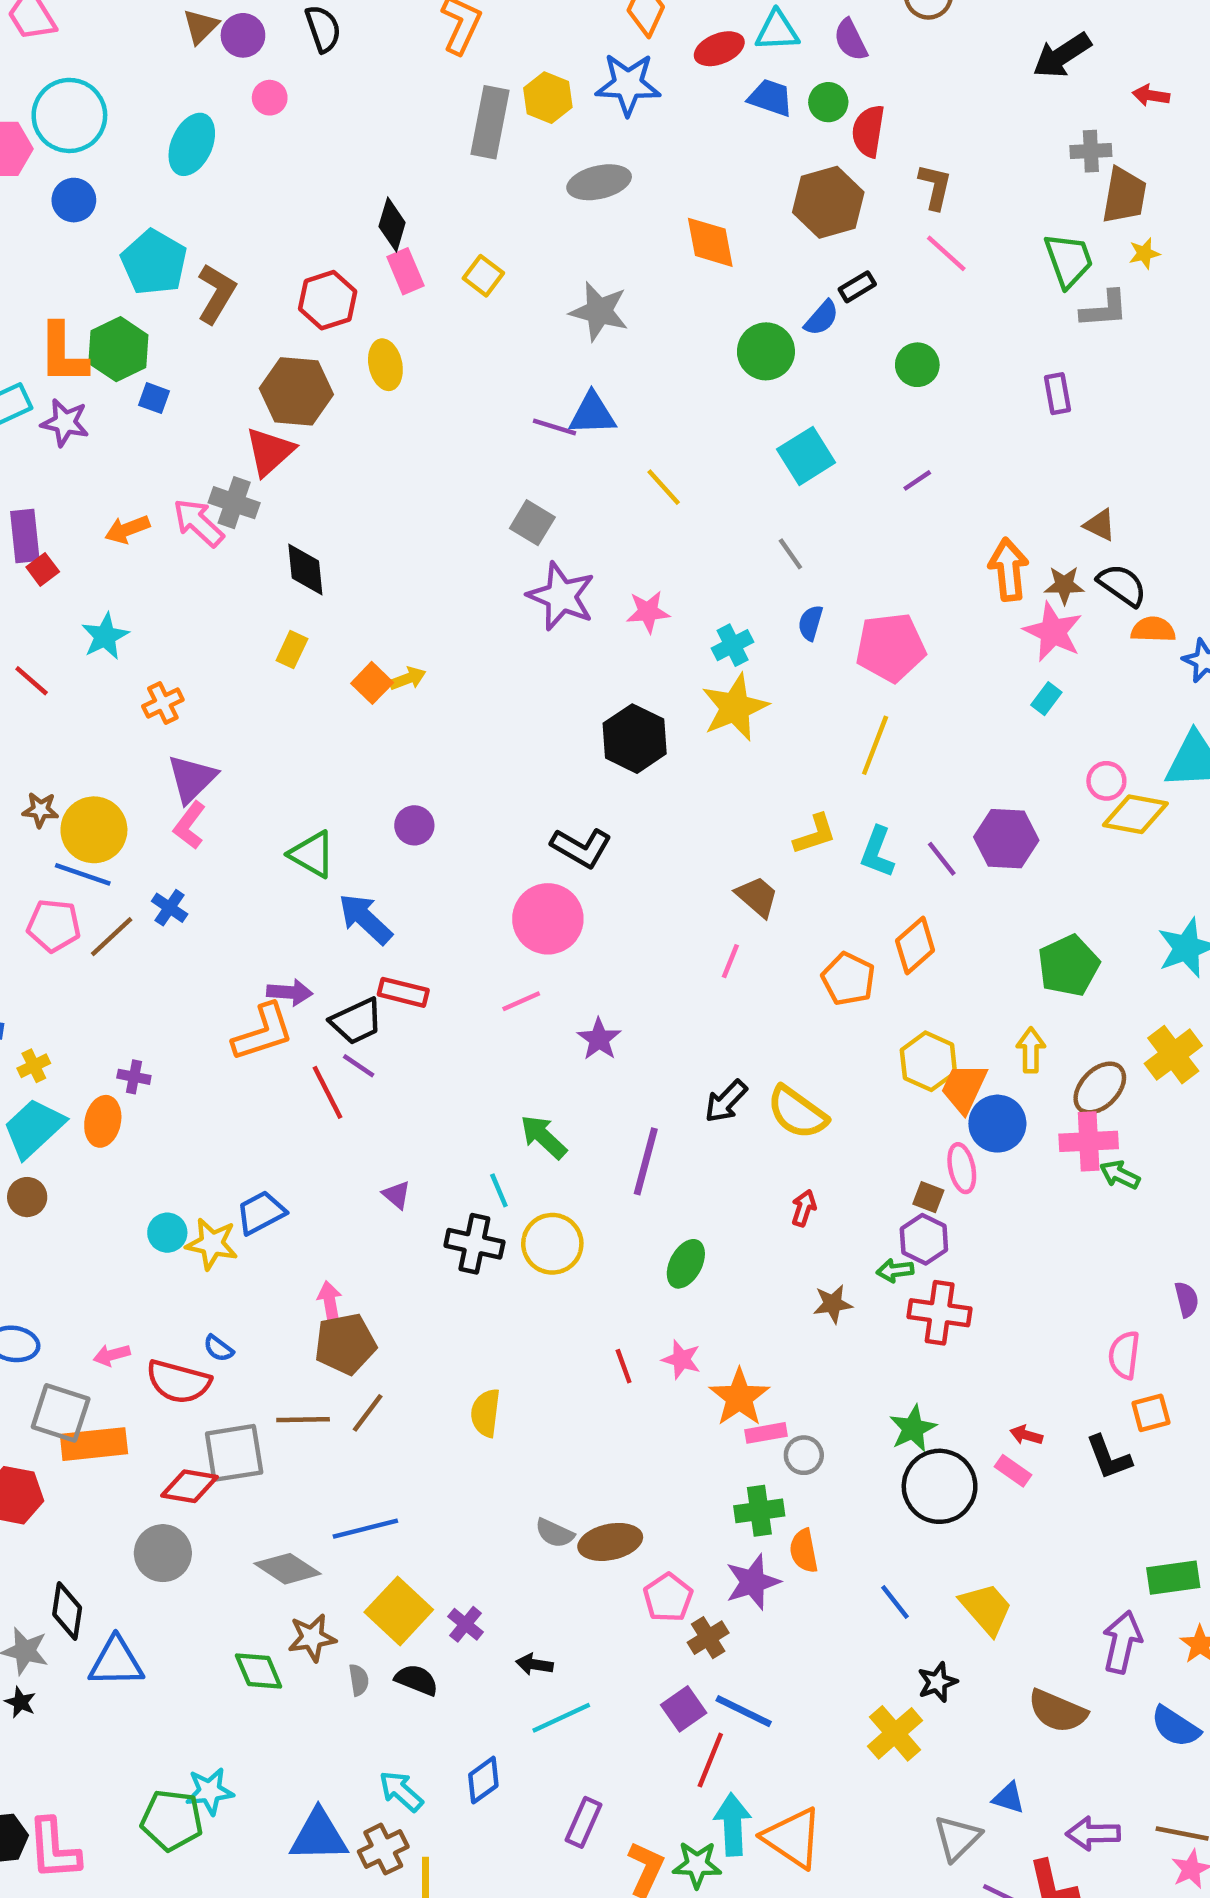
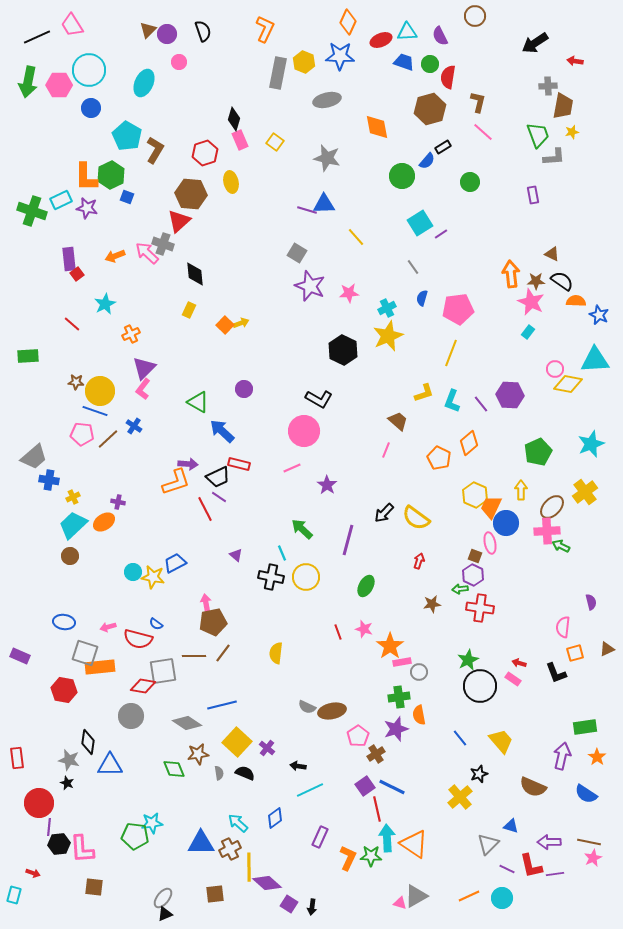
purple line: (917, 480) -> (441, 234), moved
orange ellipse: (103, 1121) -> (104, 522), turned 45
red line: (710, 1760) -> (377, 809), turned -35

